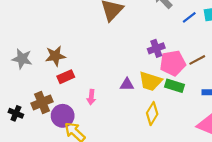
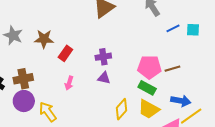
purple cross: (156, 48) -> (103, 57), moved
red rectangle: (66, 77) -> (65, 53), moved, turned -42
yellow trapezoid: (150, 81) -> (149, 109), moved
purple circle: (63, 116) -> (24, 101), moved

